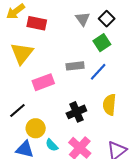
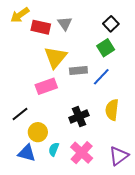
gray triangle: (83, 19) -> (65, 23), moved
yellow triangle: (22, 53) -> (56, 57), moved
cyan semicircle: (52, 145) -> (54, 149), turned 64

